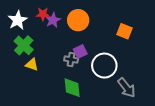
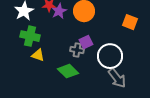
green cross: (24, 45) -> (30, 36), turned -30
green diamond: (72, 88) -> (68, 71), moved, turned -40
gray arrow: (127, 88) -> (117, 78), moved

